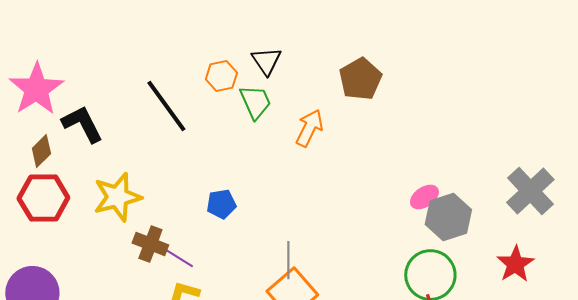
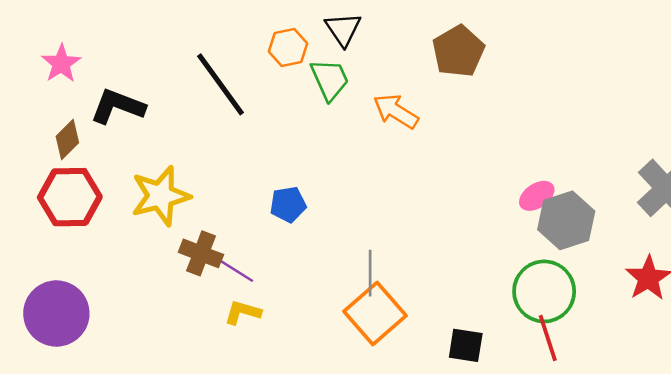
pink star: (36, 89) -> (61, 63), size x0.6
black L-shape: (82, 124) -> (118, 106), turned -42
orange arrow: (309, 128) -> (396, 111), turned -84

